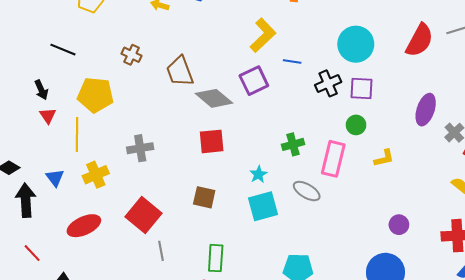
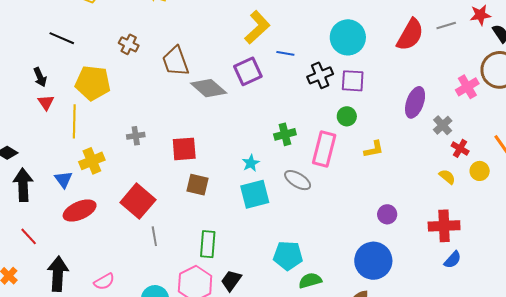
red square: (212, 141) -> (184, 149), moved
gray cross: (140, 148) -> (136, 136), size x0.7
blue triangle: (55, 178) -> (63, 179), moved

